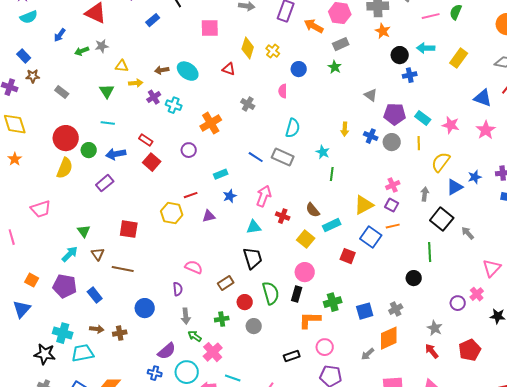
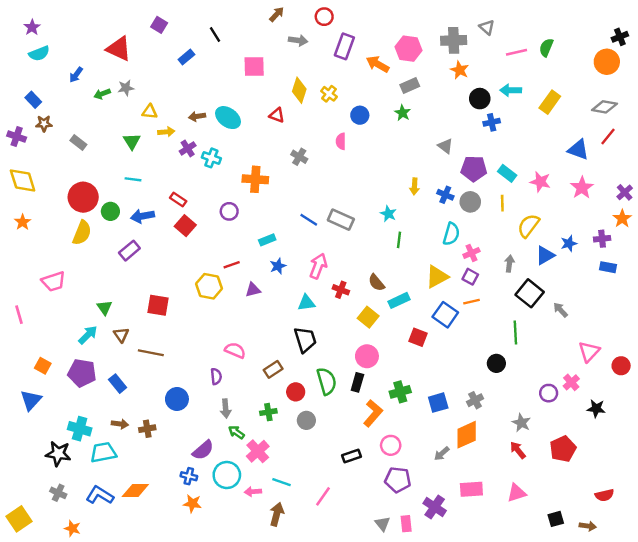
orange cross: (211, 123) -> (255, 179), turned 35
cyan semicircle: (293, 128) -> (451, 234), moved
orange L-shape: (310, 320) -> (373, 413), turned 130

